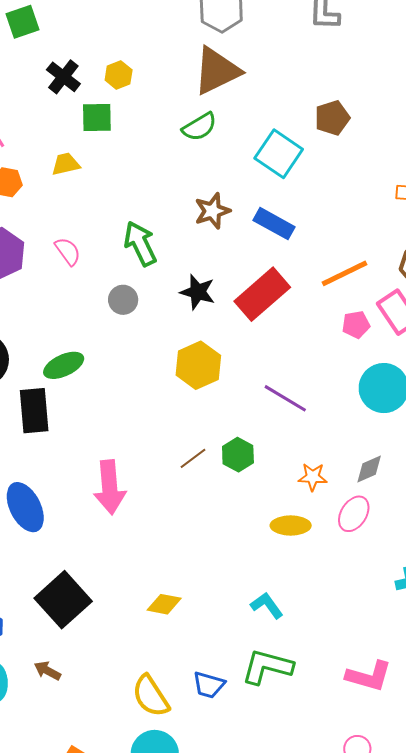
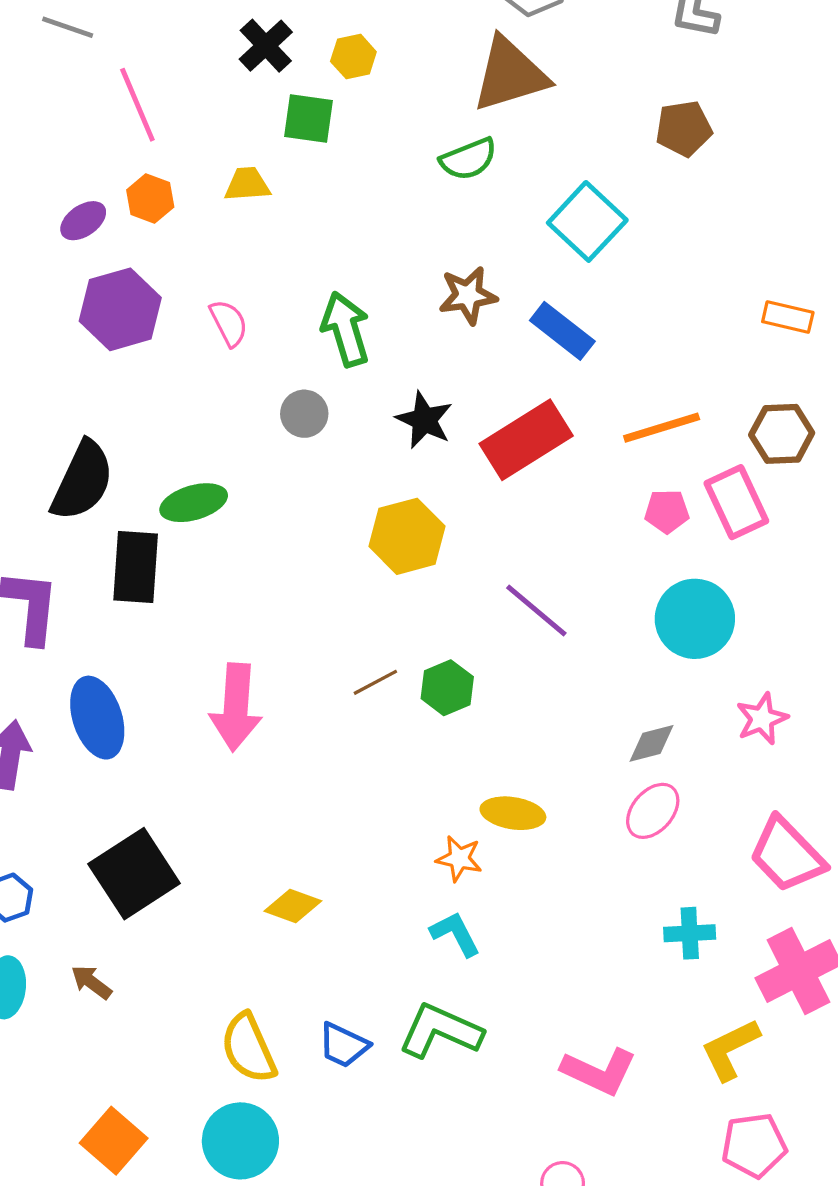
brown pentagon: (332, 118) -> (684, 129), moved
orange star: (313, 477) -> (459, 859), moved
pink ellipse: (354, 514) -> (653, 811), moved

